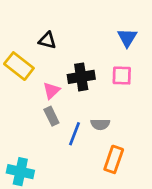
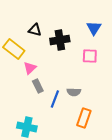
black cross: (81, 77) -> (60, 40), moved
pink triangle: (51, 90) -> (30, 68), moved
cyan cross: (20, 172) -> (27, 127), moved

